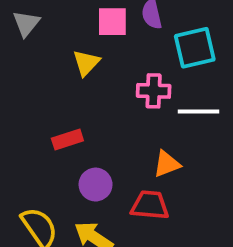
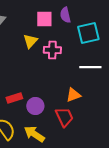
pink cross: (154, 91) -> (52, 50), moved
red rectangle: (67, 140) -> (14, 98), moved
red trapezoid: (150, 205) -> (64, 117), turned 60

